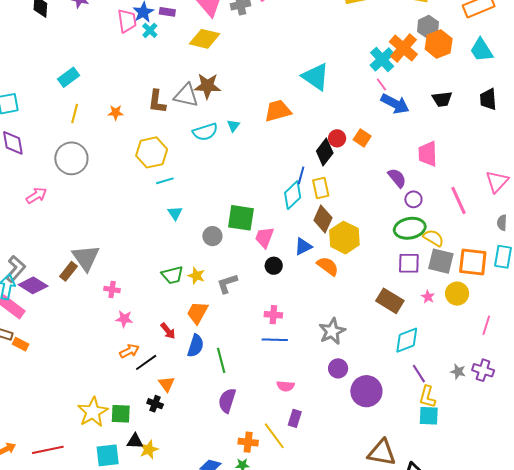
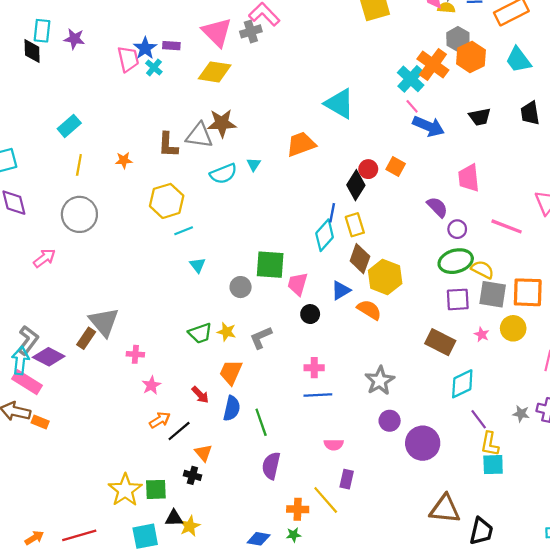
pink line: (458, 201) -> (507, 226), turned -40
pink star: (124, 319) -> (151, 385), turned -30

